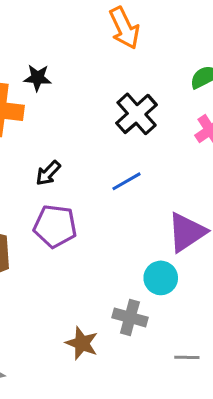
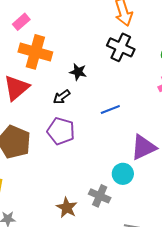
black star: (37, 78) -> (78, 72), moved
black cross: (137, 114) -> (121, 47), moved, turned -32

